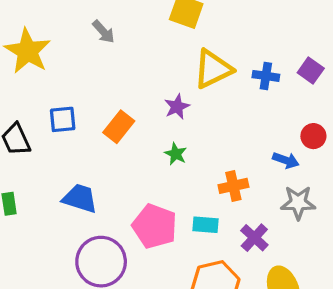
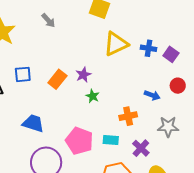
purple square: (311, 70) -> (171, 54), moved
purple star: (177, 107) -> (83, 75), moved
blue arrow: (286, 160) -> (152, 95), moved

